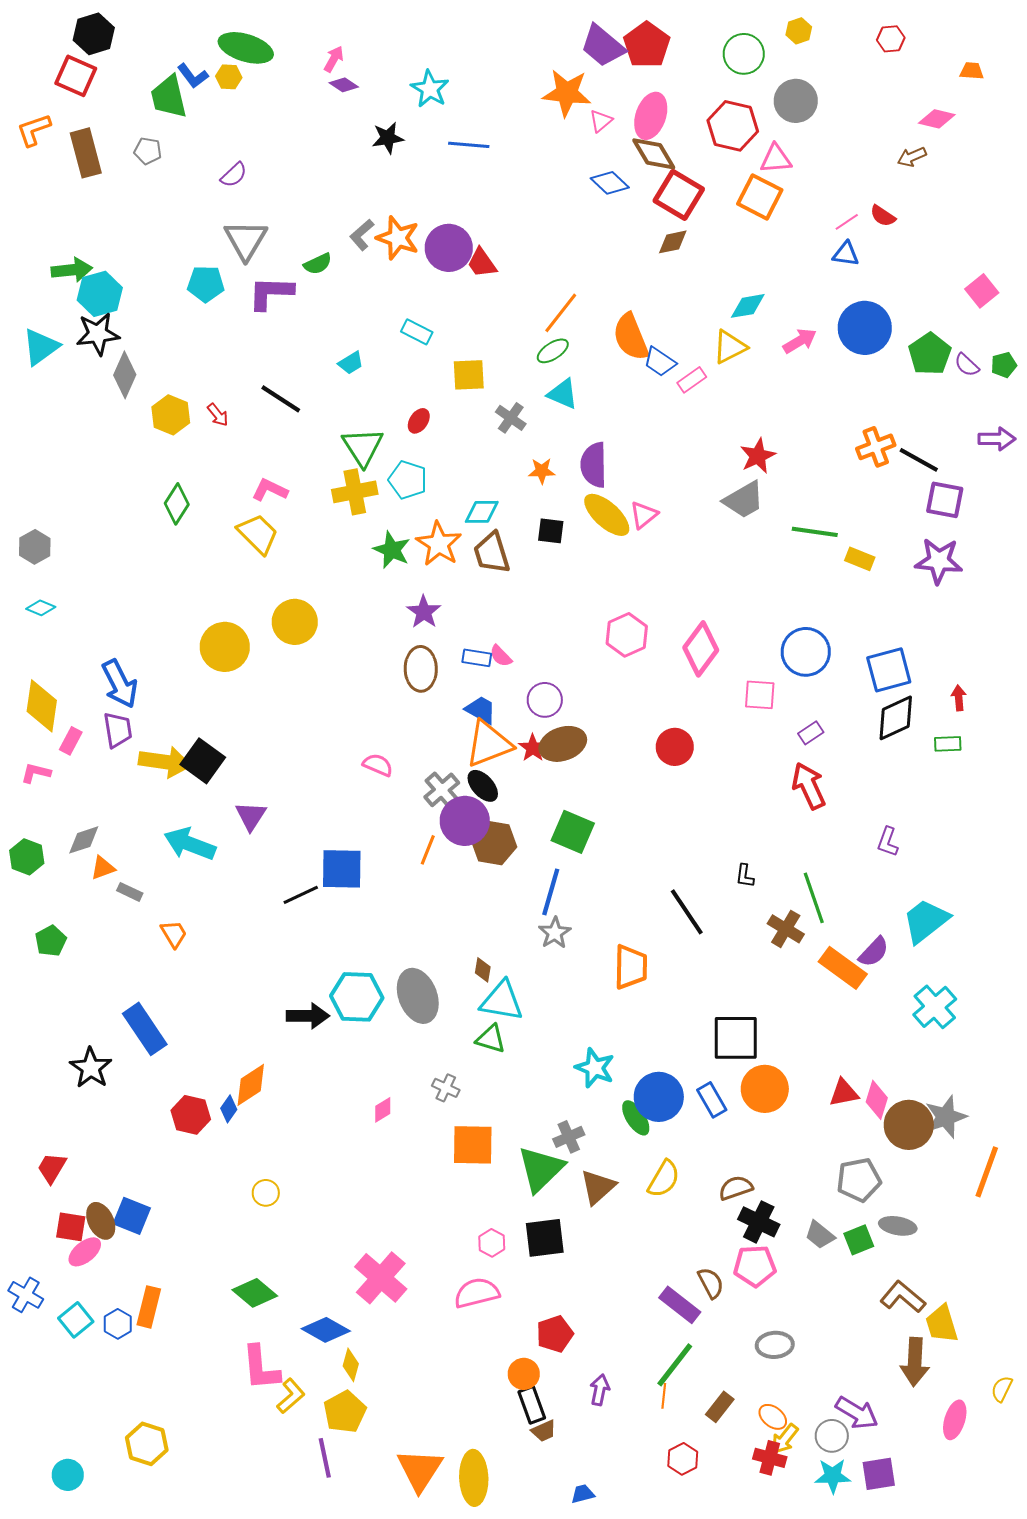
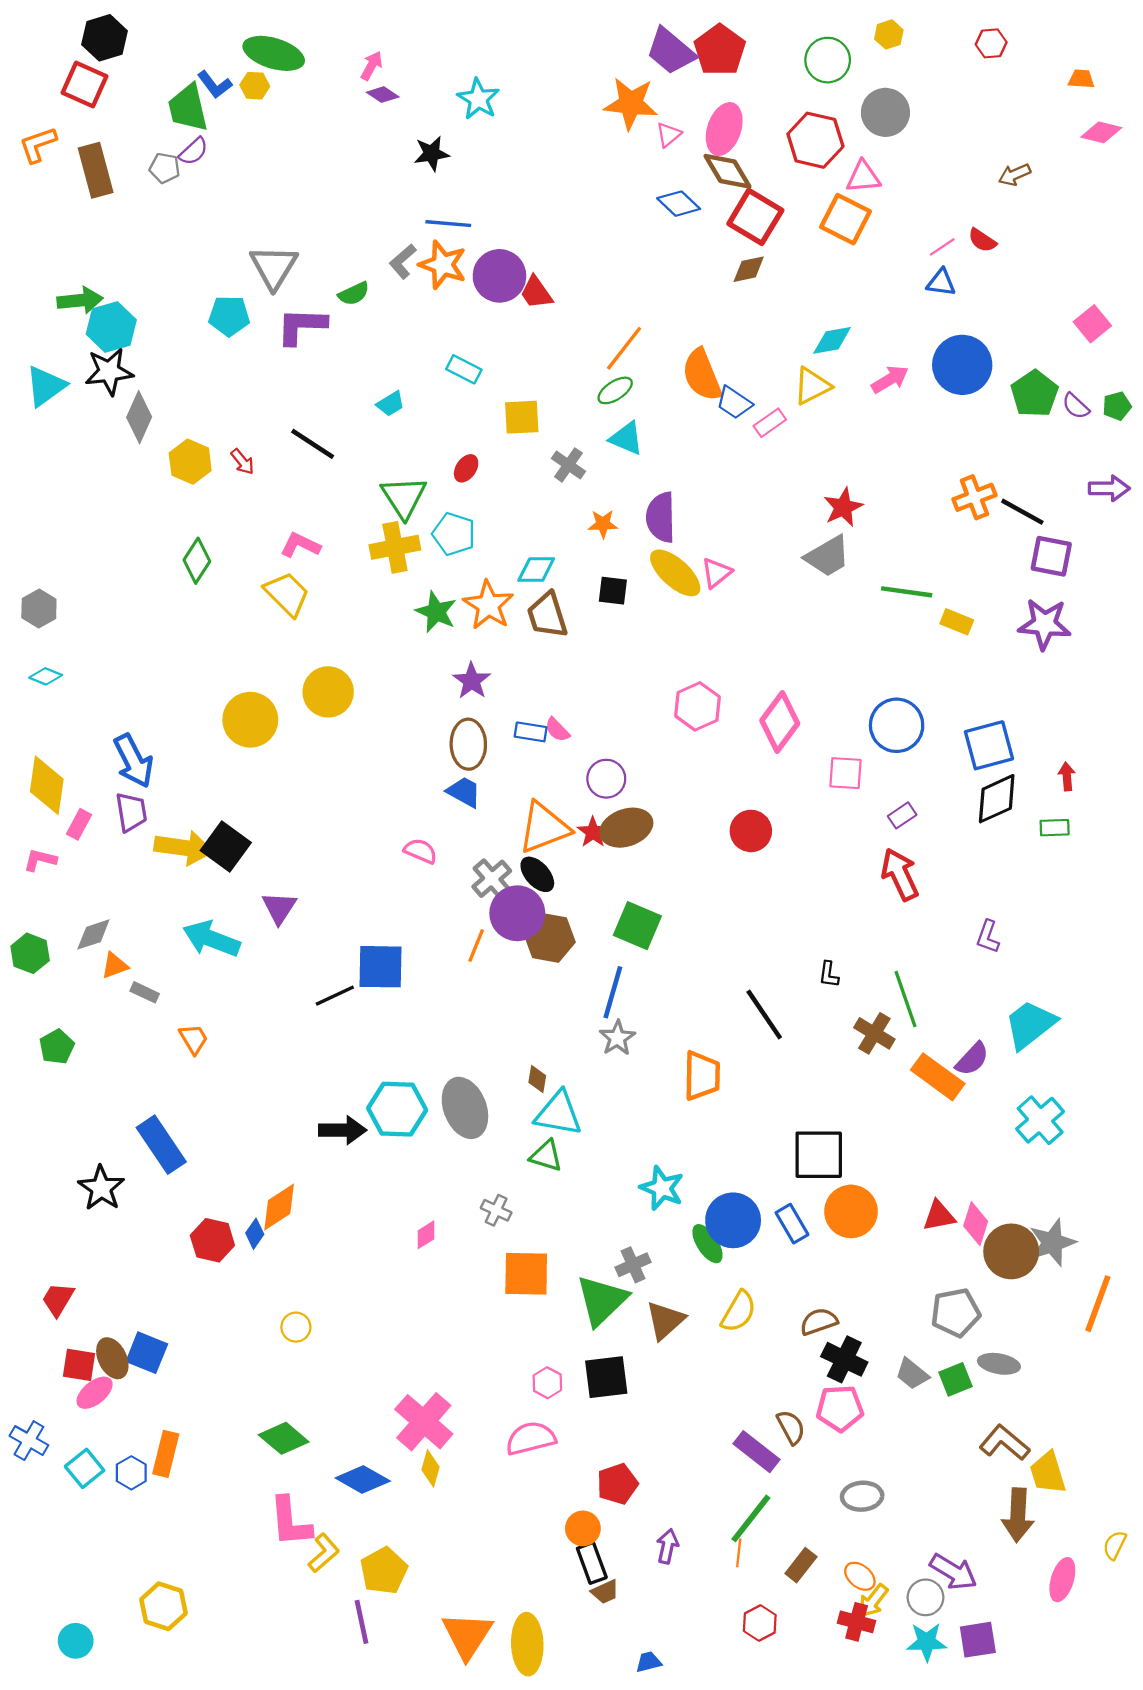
pink diamond: (937, 119) -> (1101, 132), moved
blue line: (469, 145) -> (448, 224), moved
purple semicircle: (234, 175) -> (194, 151), moved
blue trapezoid: (481, 710) -> (464, 792), moved
yellow diamond: (351, 1365) -> (431, 1468), moved

